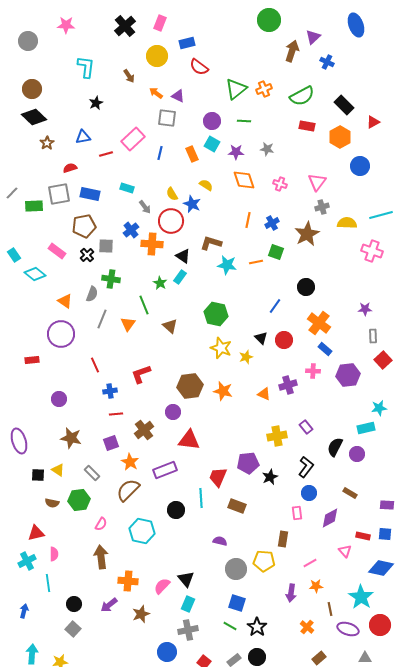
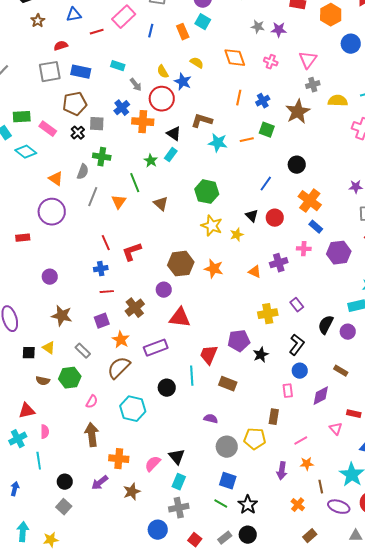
purple star: (236, 152) -> (279, 30), moved
green rectangle: (34, 206) -> (22, 117), moved
red line: (95, 365) -> (106, 243), moved

